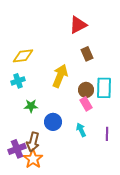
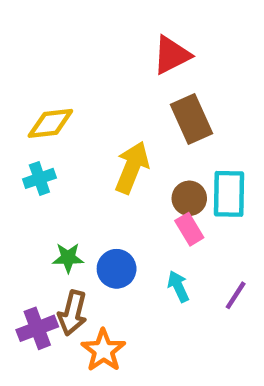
brown rectangle: (87, 54) -> (191, 119), size x1.5
green star: (31, 106) -> (68, 258), moved
purple line: (107, 134) -> (236, 295), turned 32
orange star: (33, 159) -> (103, 350), moved

